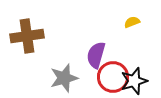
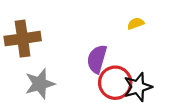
gray star: (64, 78) -> (40, 84), moved

